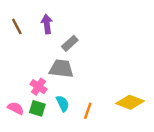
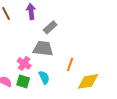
yellow diamond: (130, 102) -> (88, 81), moved, turned -30
orange line: (88, 111) -> (70, 64), moved

